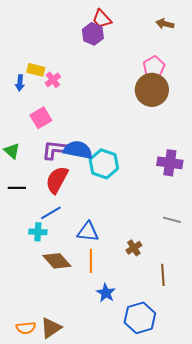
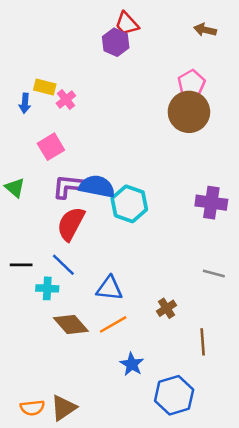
black line: (17, 188) -> (21, 265), moved
blue line: (51, 213) -> (63, 265), turned 75
orange line: (91, 261) -> (113, 324), turned 60

